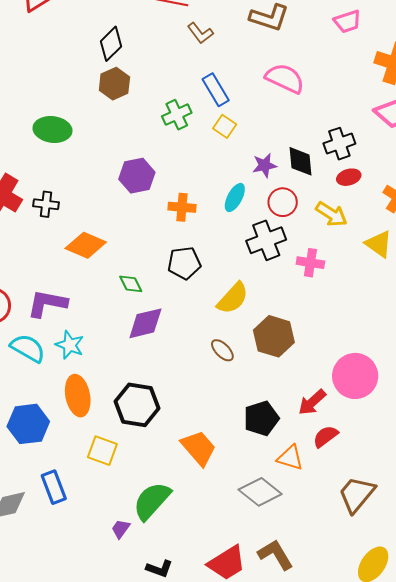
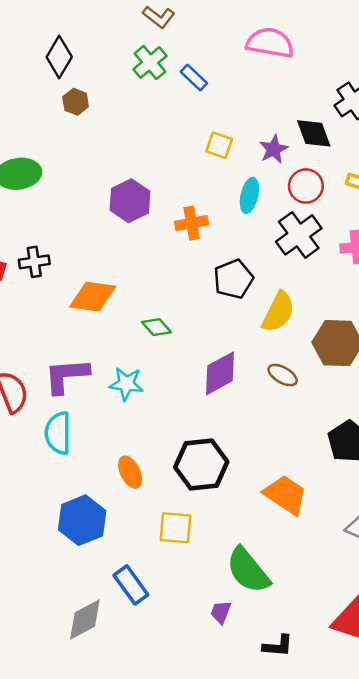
brown hexagon: (114, 84) -> (76, 102), size x0.7
blue rectangle: (216, 90) -> (194, 77), size x0.7
green cross: (177, 115) -> (150, 63), moved
yellow square: (225, 126) -> (219, 145), moved
black pentagon: (184, 263) -> (233, 279), moved
purple diamond: (145, 323) -> (220, 373), moved
cyan star: (70, 345) -> (126, 384), moved
cyan semicircle: (28, 348) -> (58, 433), turned -105
orange ellipse: (78, 396) -> (130, 472), size x0.7
green semicircle: (152, 501) -> (248, 570), turned -66

